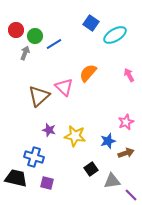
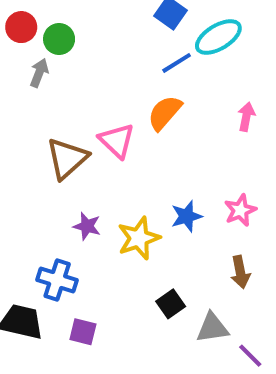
blue line: (54, 44) -> (177, 63), moved
pink arrow: (129, 75) -> (246, 117), turned 40
yellow star: (75, 136) -> (139, 238), turned -30
blue star: (108, 141) -> (187, 216), moved
brown arrow: (126, 153) -> (240, 272), turned 98

